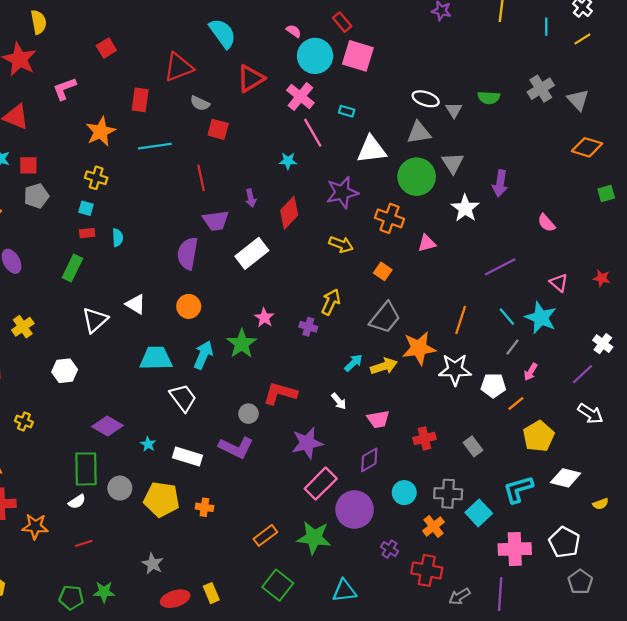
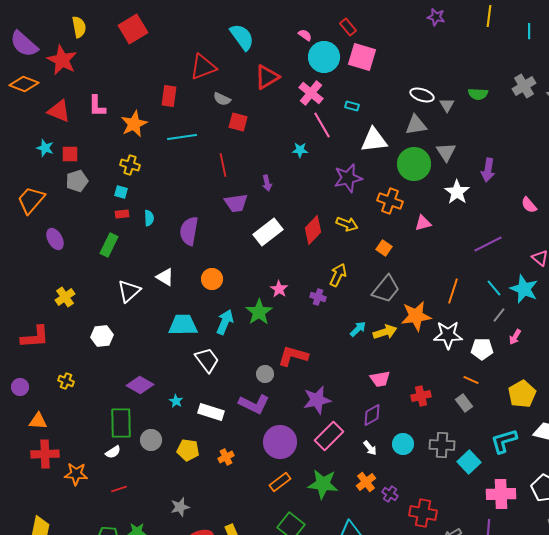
red square: (106, 48) -> (133, 29), moved, size x1.6
pink L-shape: (65, 89) -> (97, 106), moved, turned -70
red diamond: (289, 213) -> (313, 230), moved
purple semicircle: (188, 253) -> (189, 231), moved
white arrow: (339, 401) -> (370, 448), moved
orange line: (516, 403) -> (471, 380), moved, turned 63
yellow pentagon: (162, 499) -> (188, 450), size x0.7
orange cross: (204, 507) -> (226, 457), turned -35
purple circle: (355, 510) -> (280, 442), moved
orange cross: (434, 526) -> (366, 482), moved
gray star: (153, 564) -> (180, 507), turned 30

